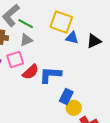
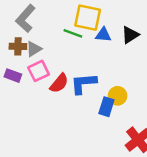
green line: (26, 24) -> (73, 33), moved
gray triangle: (26, 40) -> (34, 49), moved
yellow circle: (74, 108) -> (118, 96), moved

